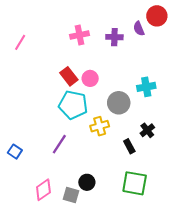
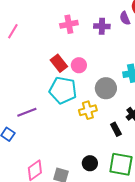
purple line: (59, 144) -> (27, 112), moved, turned 36
black circle: (87, 182) -> (90, 163), moved

